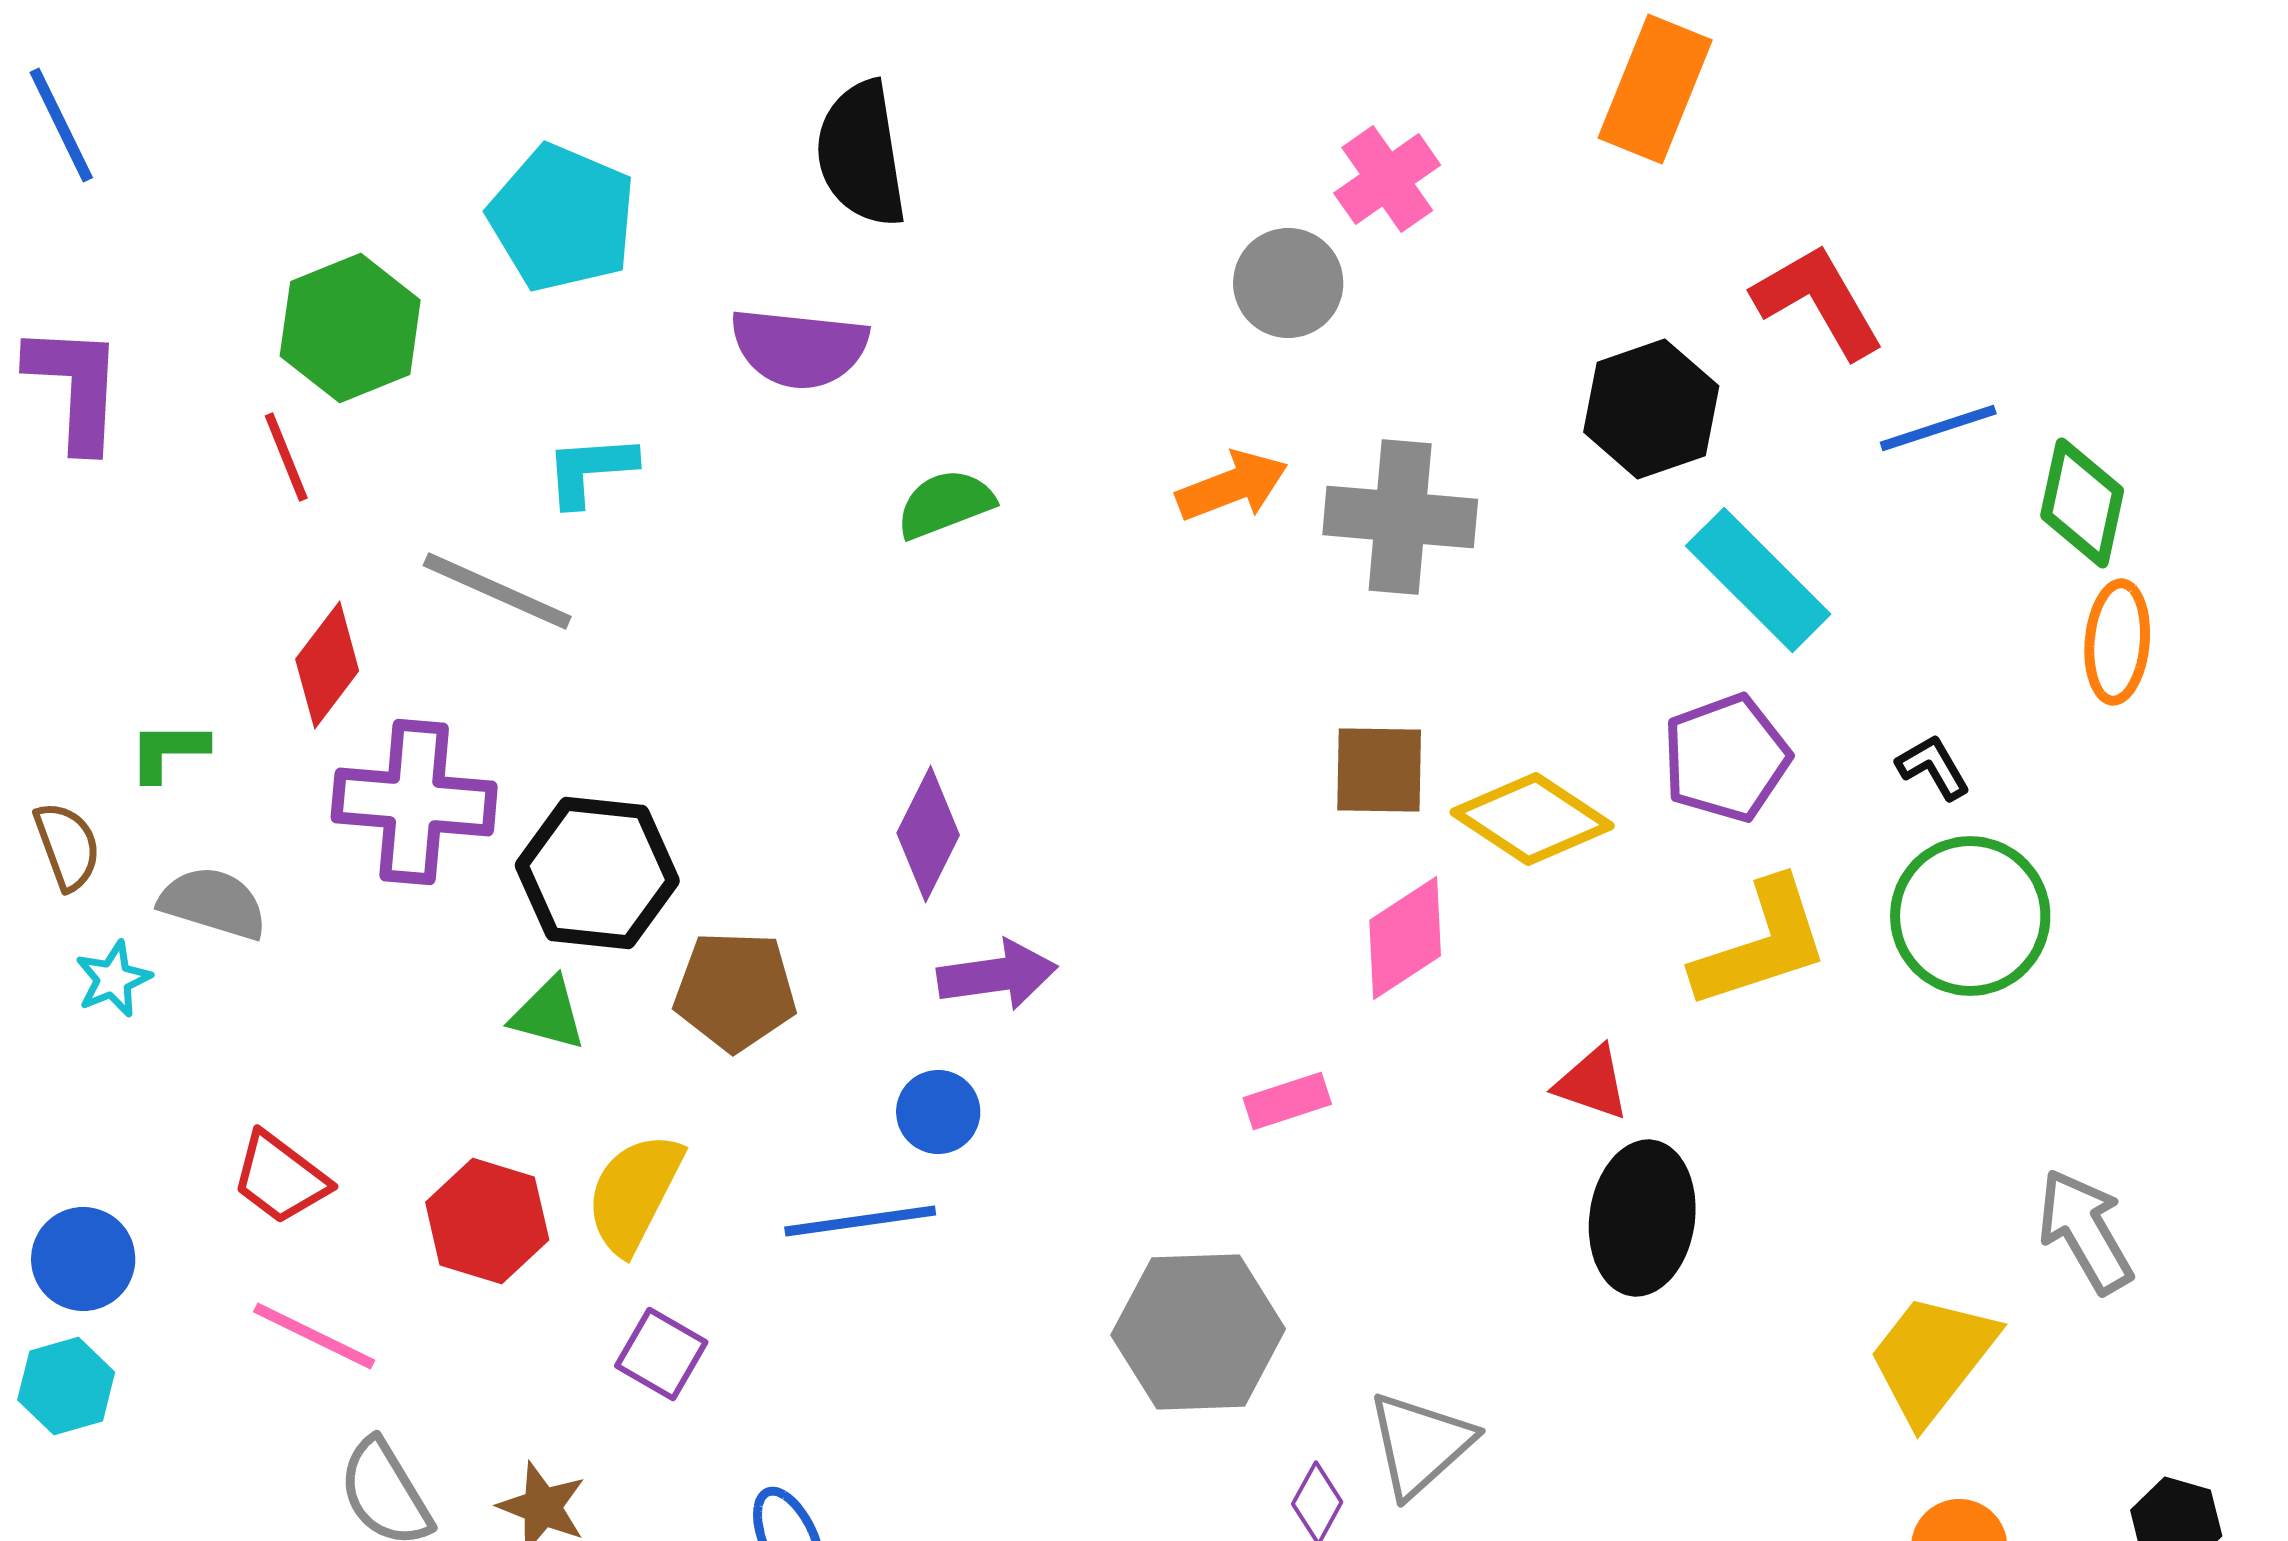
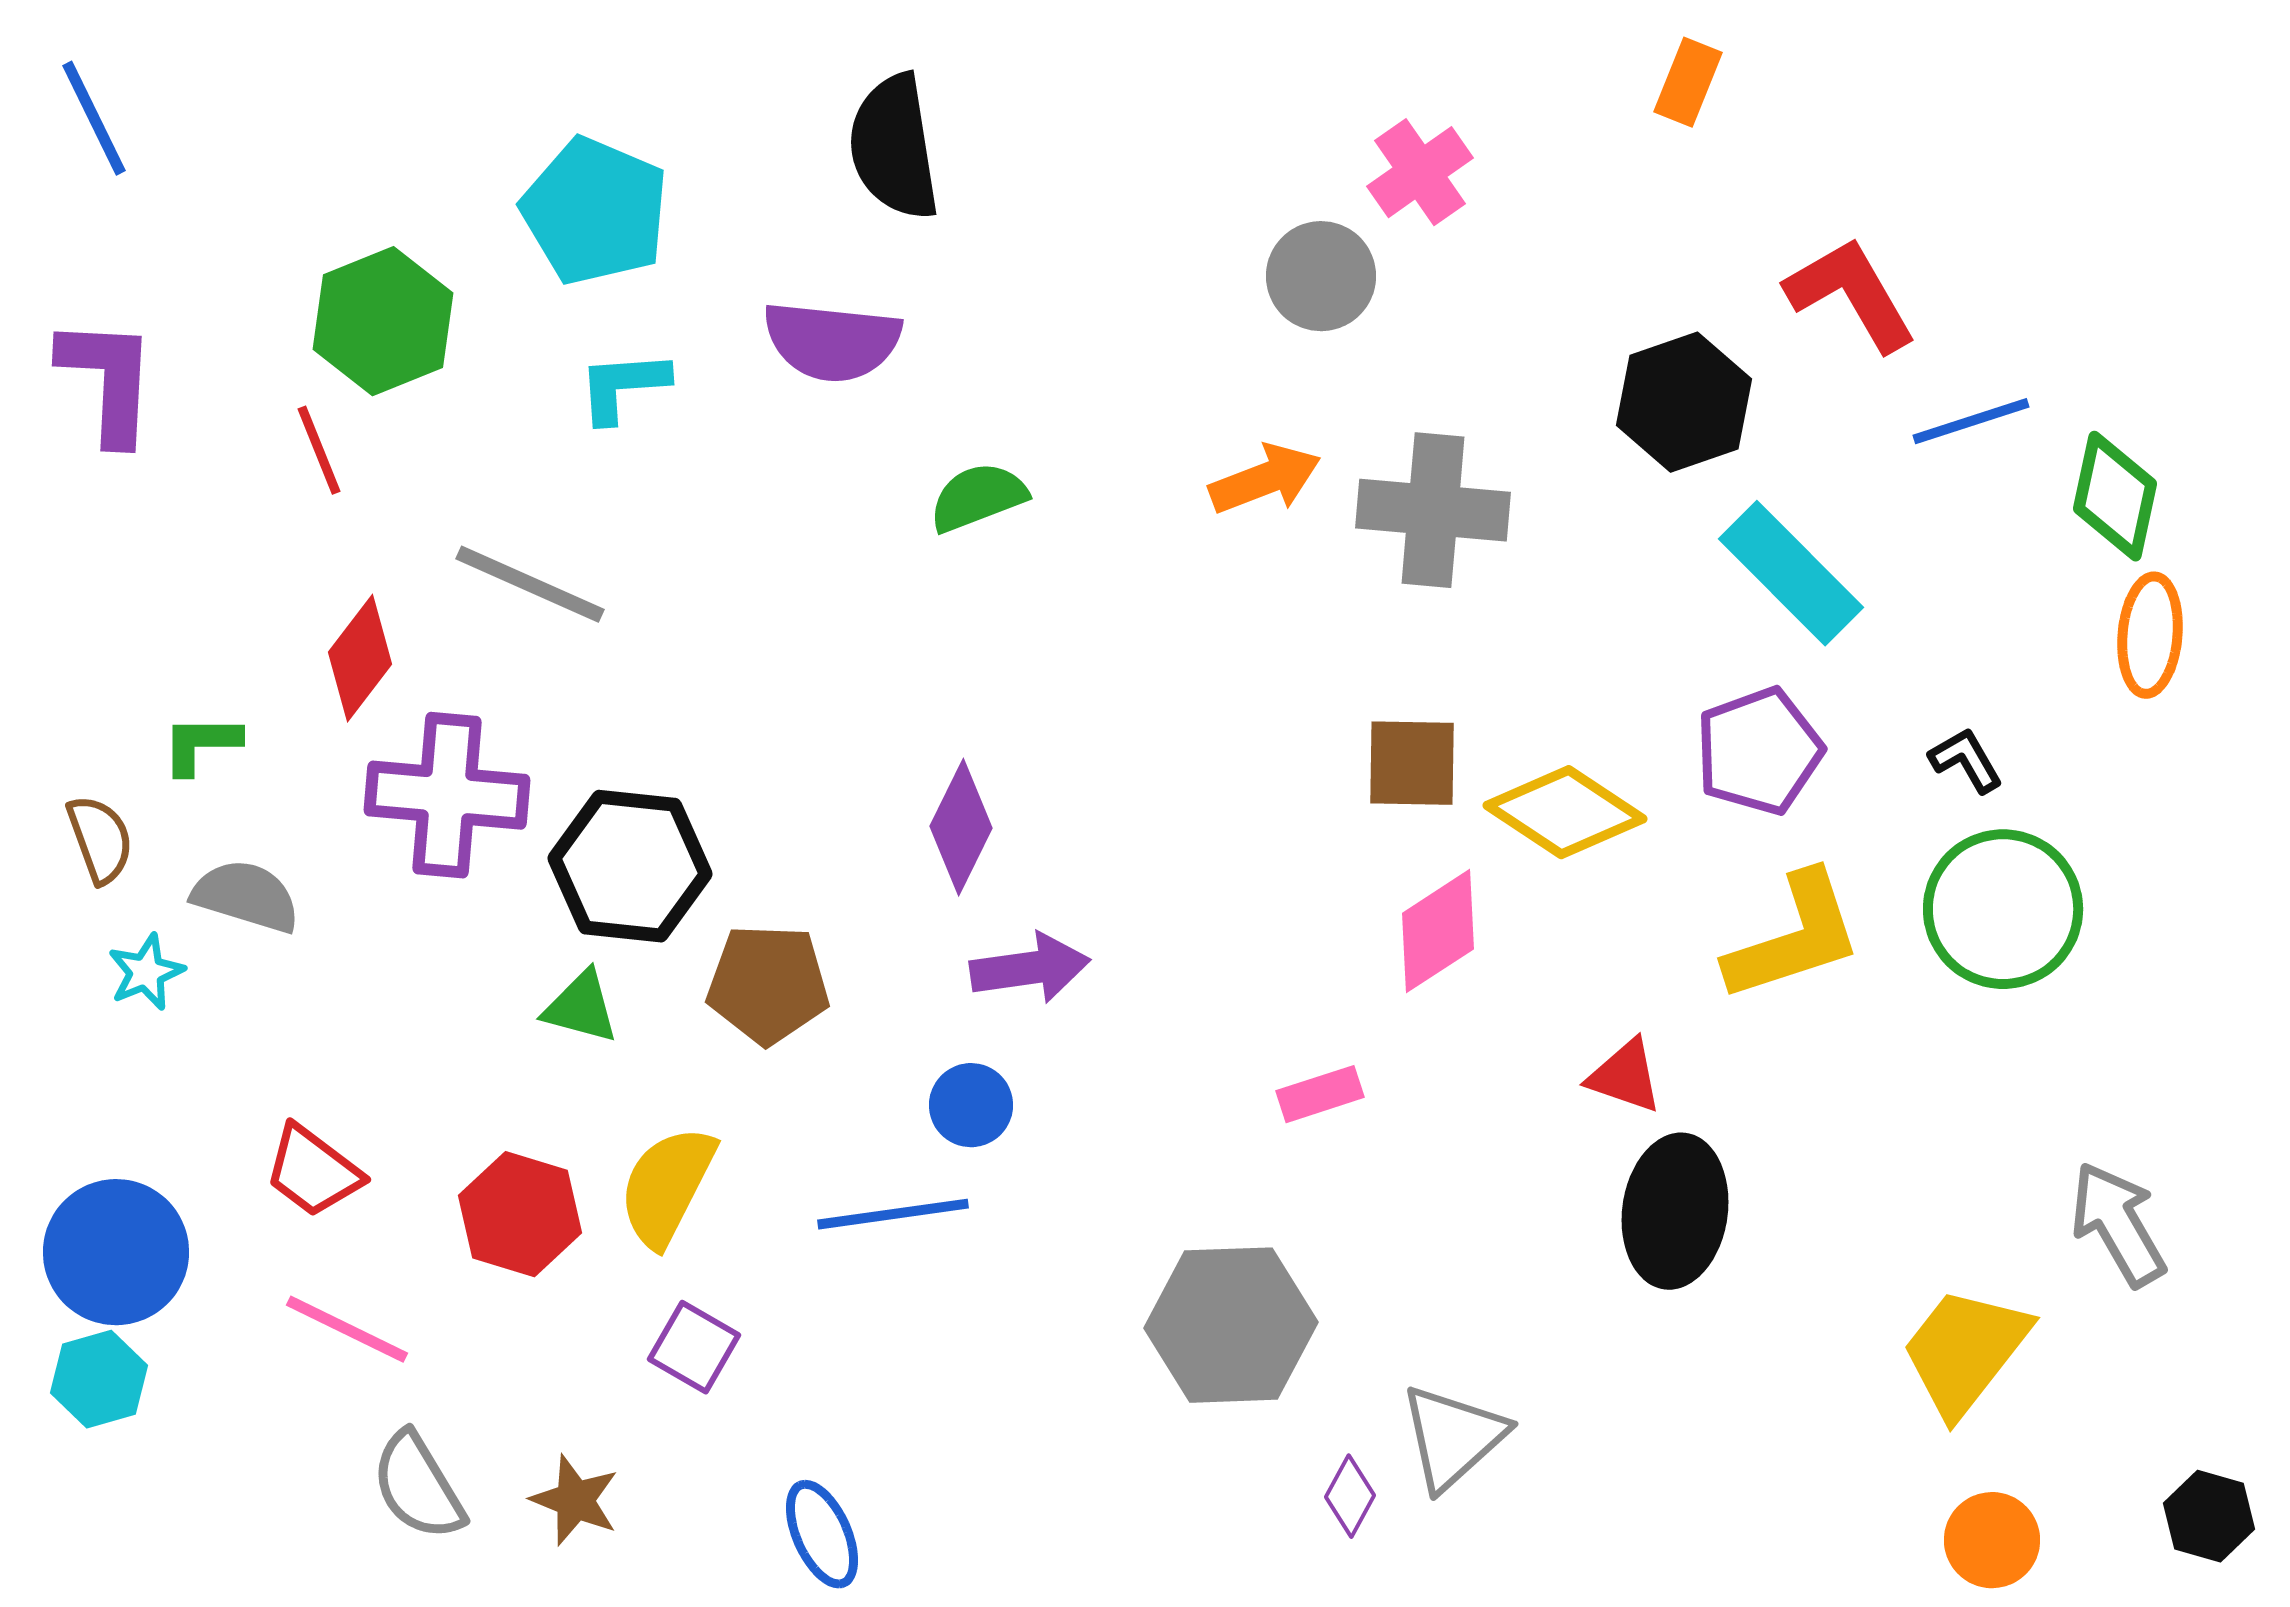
orange rectangle: (1655, 89) -> (1688, 82), size x0.6
cyan L-shape: (590, 470) -> (623, 386), moved
blue circle: (83, 1259) -> (116, 1252), size x1.4

